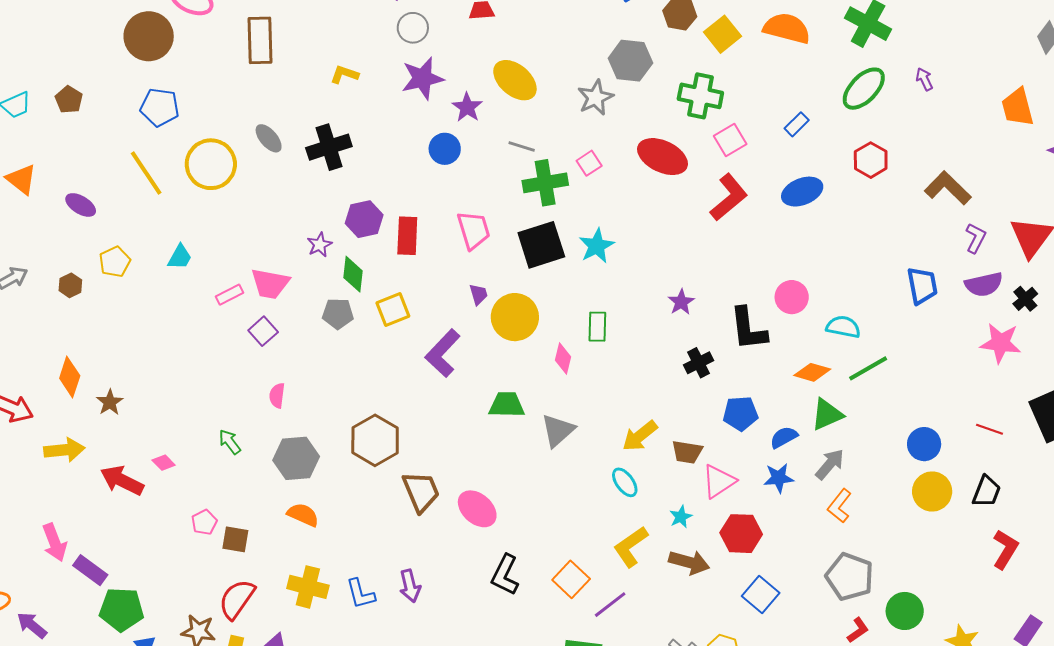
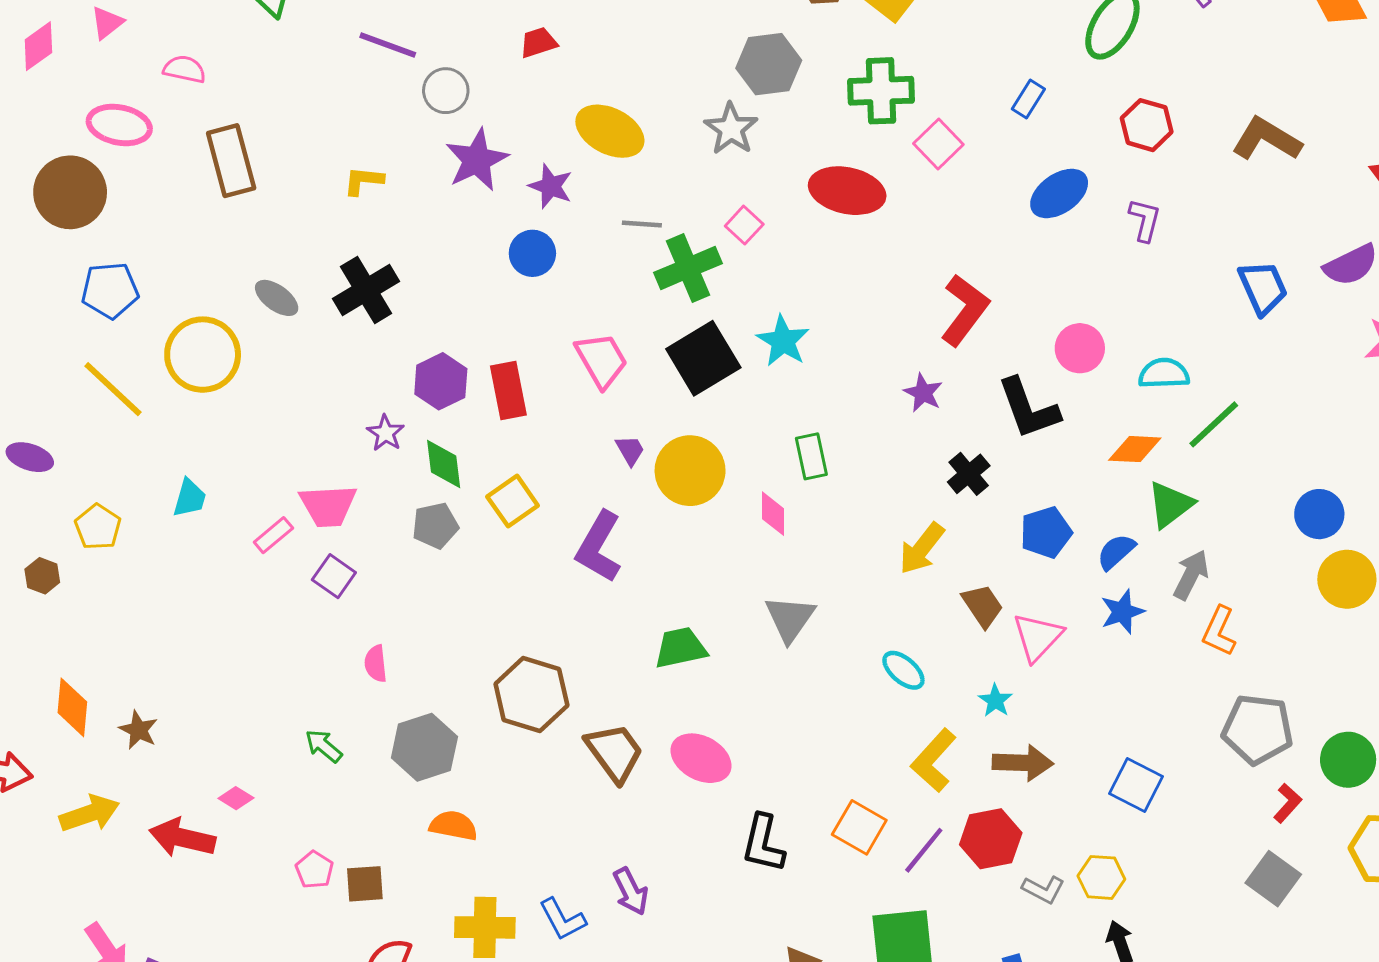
red L-shape: (729, 197) -> (965, 310), moved
purple L-shape: (976, 238) -> (1145, 220), moved
green trapezoid: (507, 405) -> (681, 648), moved
yellow arrow: (640, 436) -> (922, 548), moved
brown trapezoid: (687, 452) -> (983, 606), turned -120
red hexagon: (741, 534) -> (991, 839), moved

